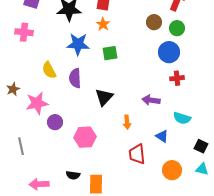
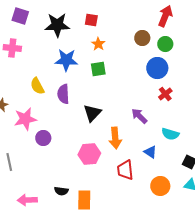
orange star: (103, 24) -> (98, 44), moved
red cross: (177, 78) -> (165, 94), turned -32
purple arrow: (151, 100) -> (139, 116), turned 36
orange arrow: (127, 122) -> (115, 138), size x1.5
pink hexagon: (85, 137) -> (89, 154), moved

